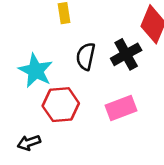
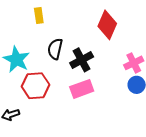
black cross: (126, 54) -> (82, 60), moved

